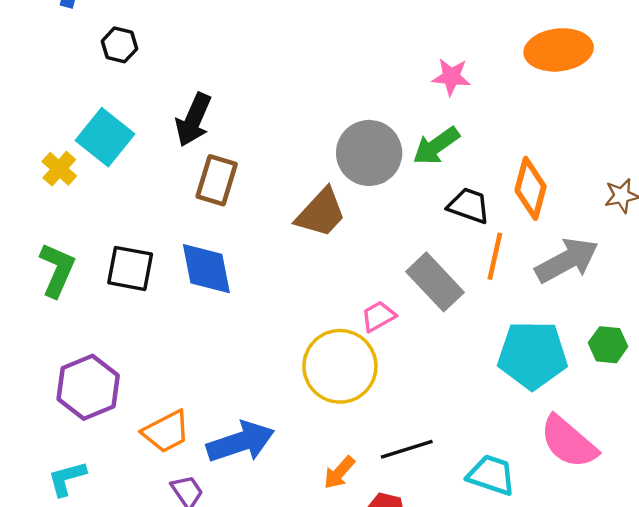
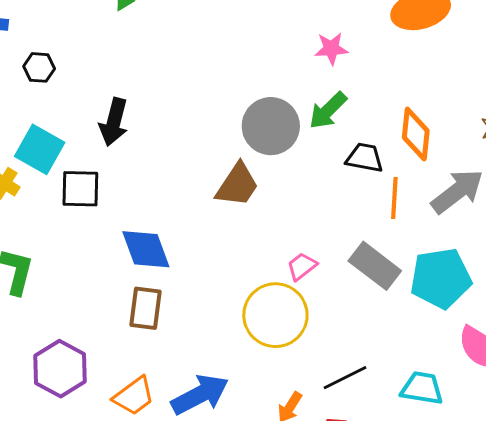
brown rectangle: (217, 180) -> (145, 308), moved
black square: (130, 268) -> (80, 189), moved
gray rectangle: (435, 282) -> (375, 266), moved

